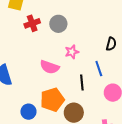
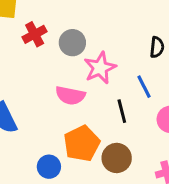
gray circle: (58, 24) -> (72, 43), moved
pink star: (72, 52) -> (100, 68), size x1.5

